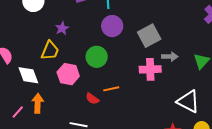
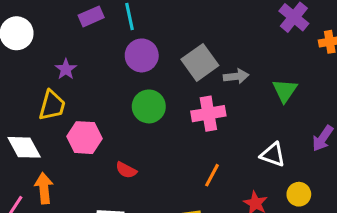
green circle: (97, 57) -> (149, 106), moved
gray arrow: (170, 57) -> (236, 76), moved
orange line: (111, 89) -> (212, 175), moved, turned -42
white triangle: (188, 101) -> (273, 155), size x0.7

